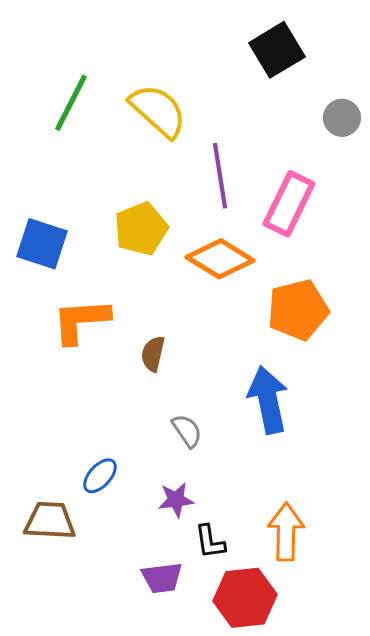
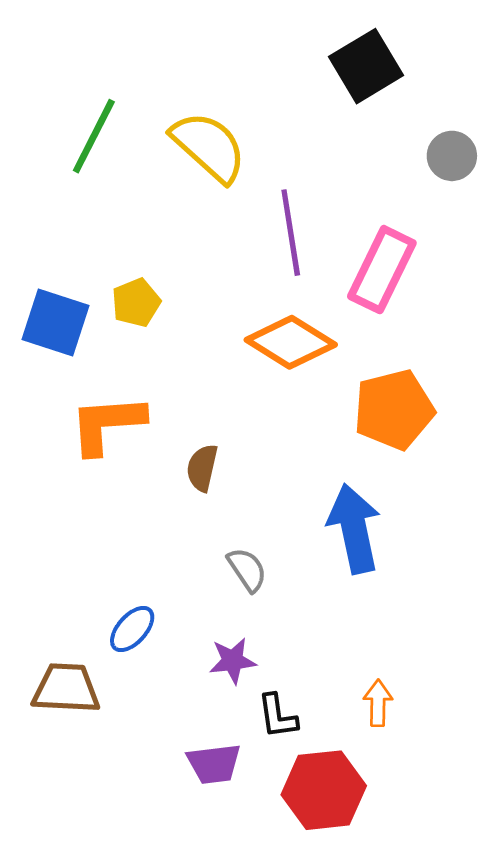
yellow pentagon: (141, 229) -> (136, 303), moved, size x0.7
orange arrow: (286, 532) -> (378, 703), size x0.6

